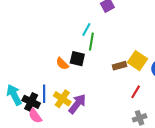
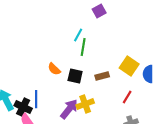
black square: (77, 59) -> (75, 76), moved
brown rectangle: (119, 66) -> (102, 76), moved
yellow cross: (62, 99) -> (85, 104), moved, turned 36

